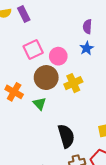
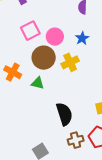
blue star: (87, 48) -> (82, 38), moved
green triangle: (40, 104) -> (38, 83), turned -32

